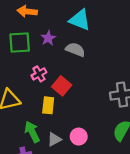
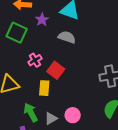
purple star: (48, 38) -> (42, 20), moved
green square: (20, 43) -> (17, 33), turned 30

